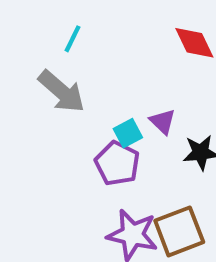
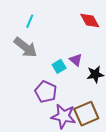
purple pentagon: (117, 163) -> (46, 92), moved

